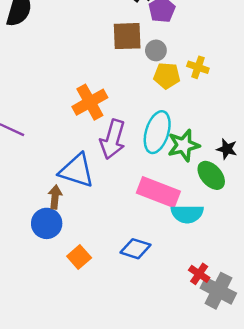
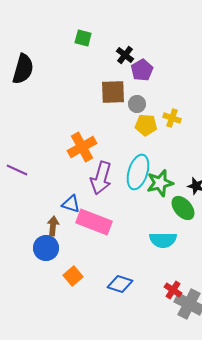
blue triangle: (77, 171) -> (71, 204), size x0.6
pink rectangle: (158, 192) -> (94, 222), moved
blue diamond: (136, 249) -> (120, 284), moved

